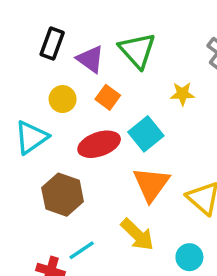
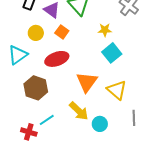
cyan square: (146, 134) -> (112, 53), moved
cyan circle: (189, 257) -> (100, 124), moved

